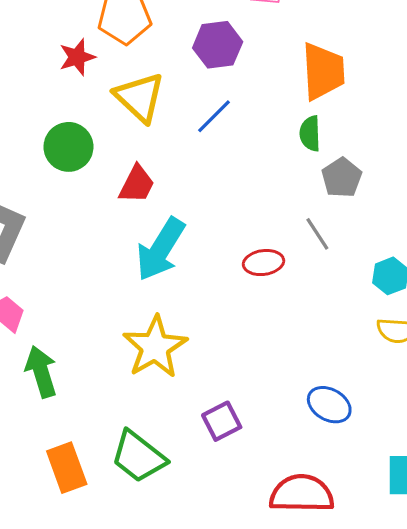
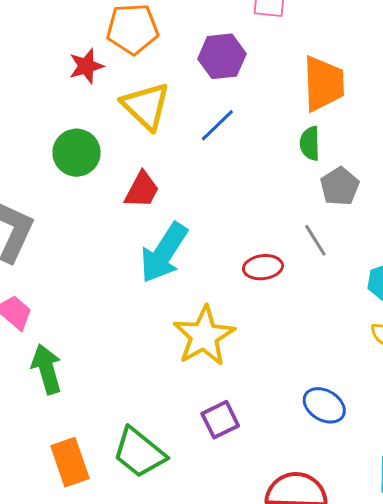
yellow star: (155, 347) -> (204, 336), moved

